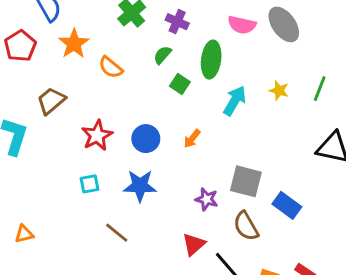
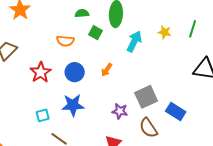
green semicircle: (162, 55) -> (82, 13), turned 48
orange semicircle: (111, 67) -> (65, 41), moved, turned -30
gray square: (246, 181) -> (146, 97), turned -35
cyan square: (90, 184) -> (43, 115), moved

